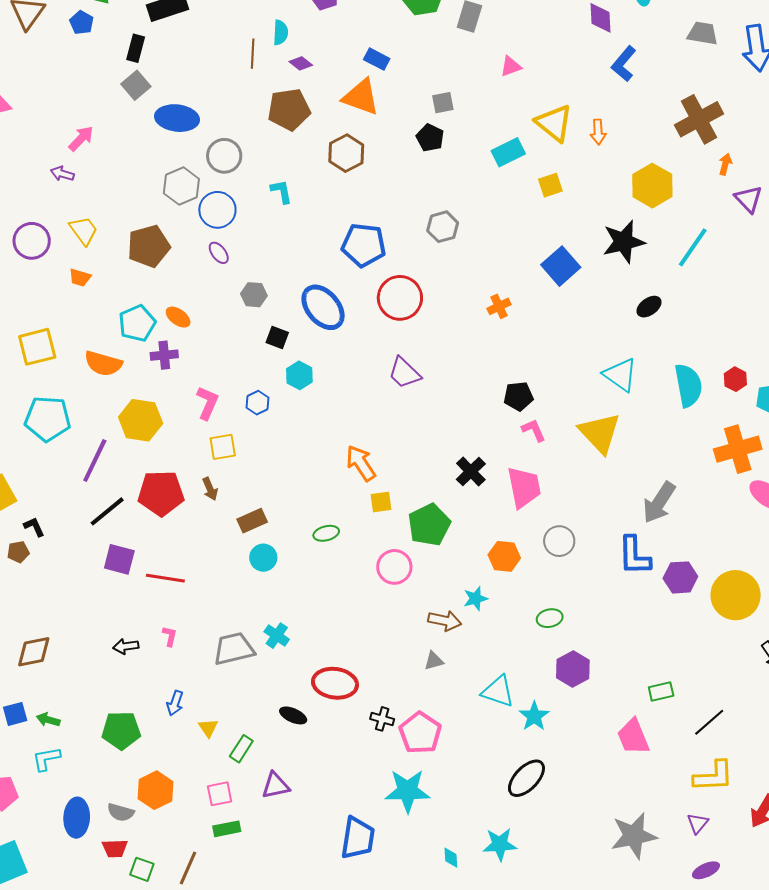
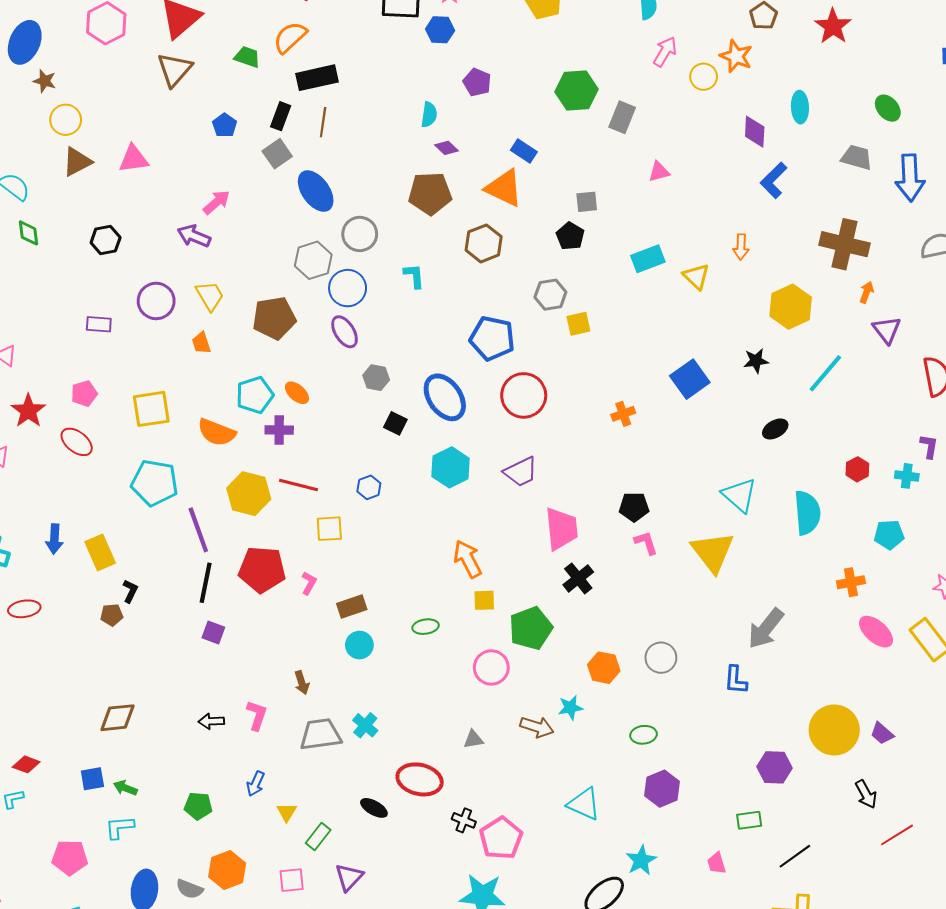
blue pentagon: (82, 23) -> (225, 125), moved
brown line: (253, 54) -> (323, 122), moved
blue ellipse: (177, 118) -> (316, 191), turned 42
brown cross: (699, 119) -> (844, 244), turned 36
yellow triangle: (554, 123) -> (696, 276), moved, size x0.7
purple arrow: (62, 174) -> (194, 236), size x1.4
yellow square: (550, 185) -> (578, 324), moved
gray hexagon: (443, 227) -> (550, 295), moved
black star: (624, 242) -> (756, 361), size x0.6
purple ellipse: (219, 253) -> (345, 332), size x1.4
orange trapezoid: (80, 278) -> (201, 343), turned 50
purple trapezoid: (404, 373) -> (521, 472), turned -75
cyan hexagon: (299, 375) -> (451, 467), moved, size x1.4
red hexagon: (735, 379) -> (857, 469), moved
pink L-shape: (207, 403) -> (309, 583), moved, size x0.7
orange cross: (738, 449) -> (851, 582), size x0.6
purple line: (95, 460) -> (198, 530), turned -51
pink trapezoid: (524, 487) -> (561, 529), moved
brown arrow: (210, 489) -> (302, 683), moved
black line: (107, 511) -> (206, 583), turned -45
black L-shape: (34, 527) -> (130, 591), turned 45
blue L-shape: (634, 556) -> (736, 680), size x0.7
purple square: (119, 559) -> (213, 632), size x0.7
purple hexagon: (680, 577) -> (774, 767), moved
red line: (165, 578) -> (299, 485), moved
pink L-shape: (170, 636) -> (257, 715), size x1.4
gray triangle: (434, 661) -> (473, 739), moved
cyan star: (534, 716) -> (641, 860), moved
green pentagon: (121, 730) -> (198, 806), size x0.7
pink trapezoid: (633, 737) -> (717, 863), size x0.6
purple triangle: (276, 786) -> (349, 877), turned -40

